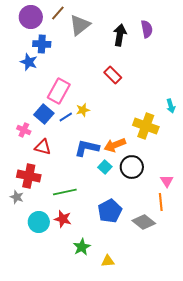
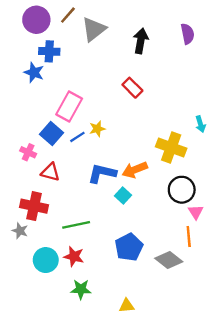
purple semicircle: (147, 29) -> (188, 34), moved
black circle: (132, 167) -> (182, 190), moved
green star: (82, 247) -> (81, 289), moved, turned 30

